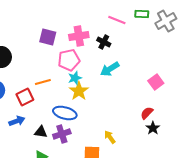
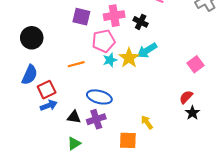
yellow star: (79, 91) -> (129, 58), moved
red square: (25, 97) -> (47, 90), moved

